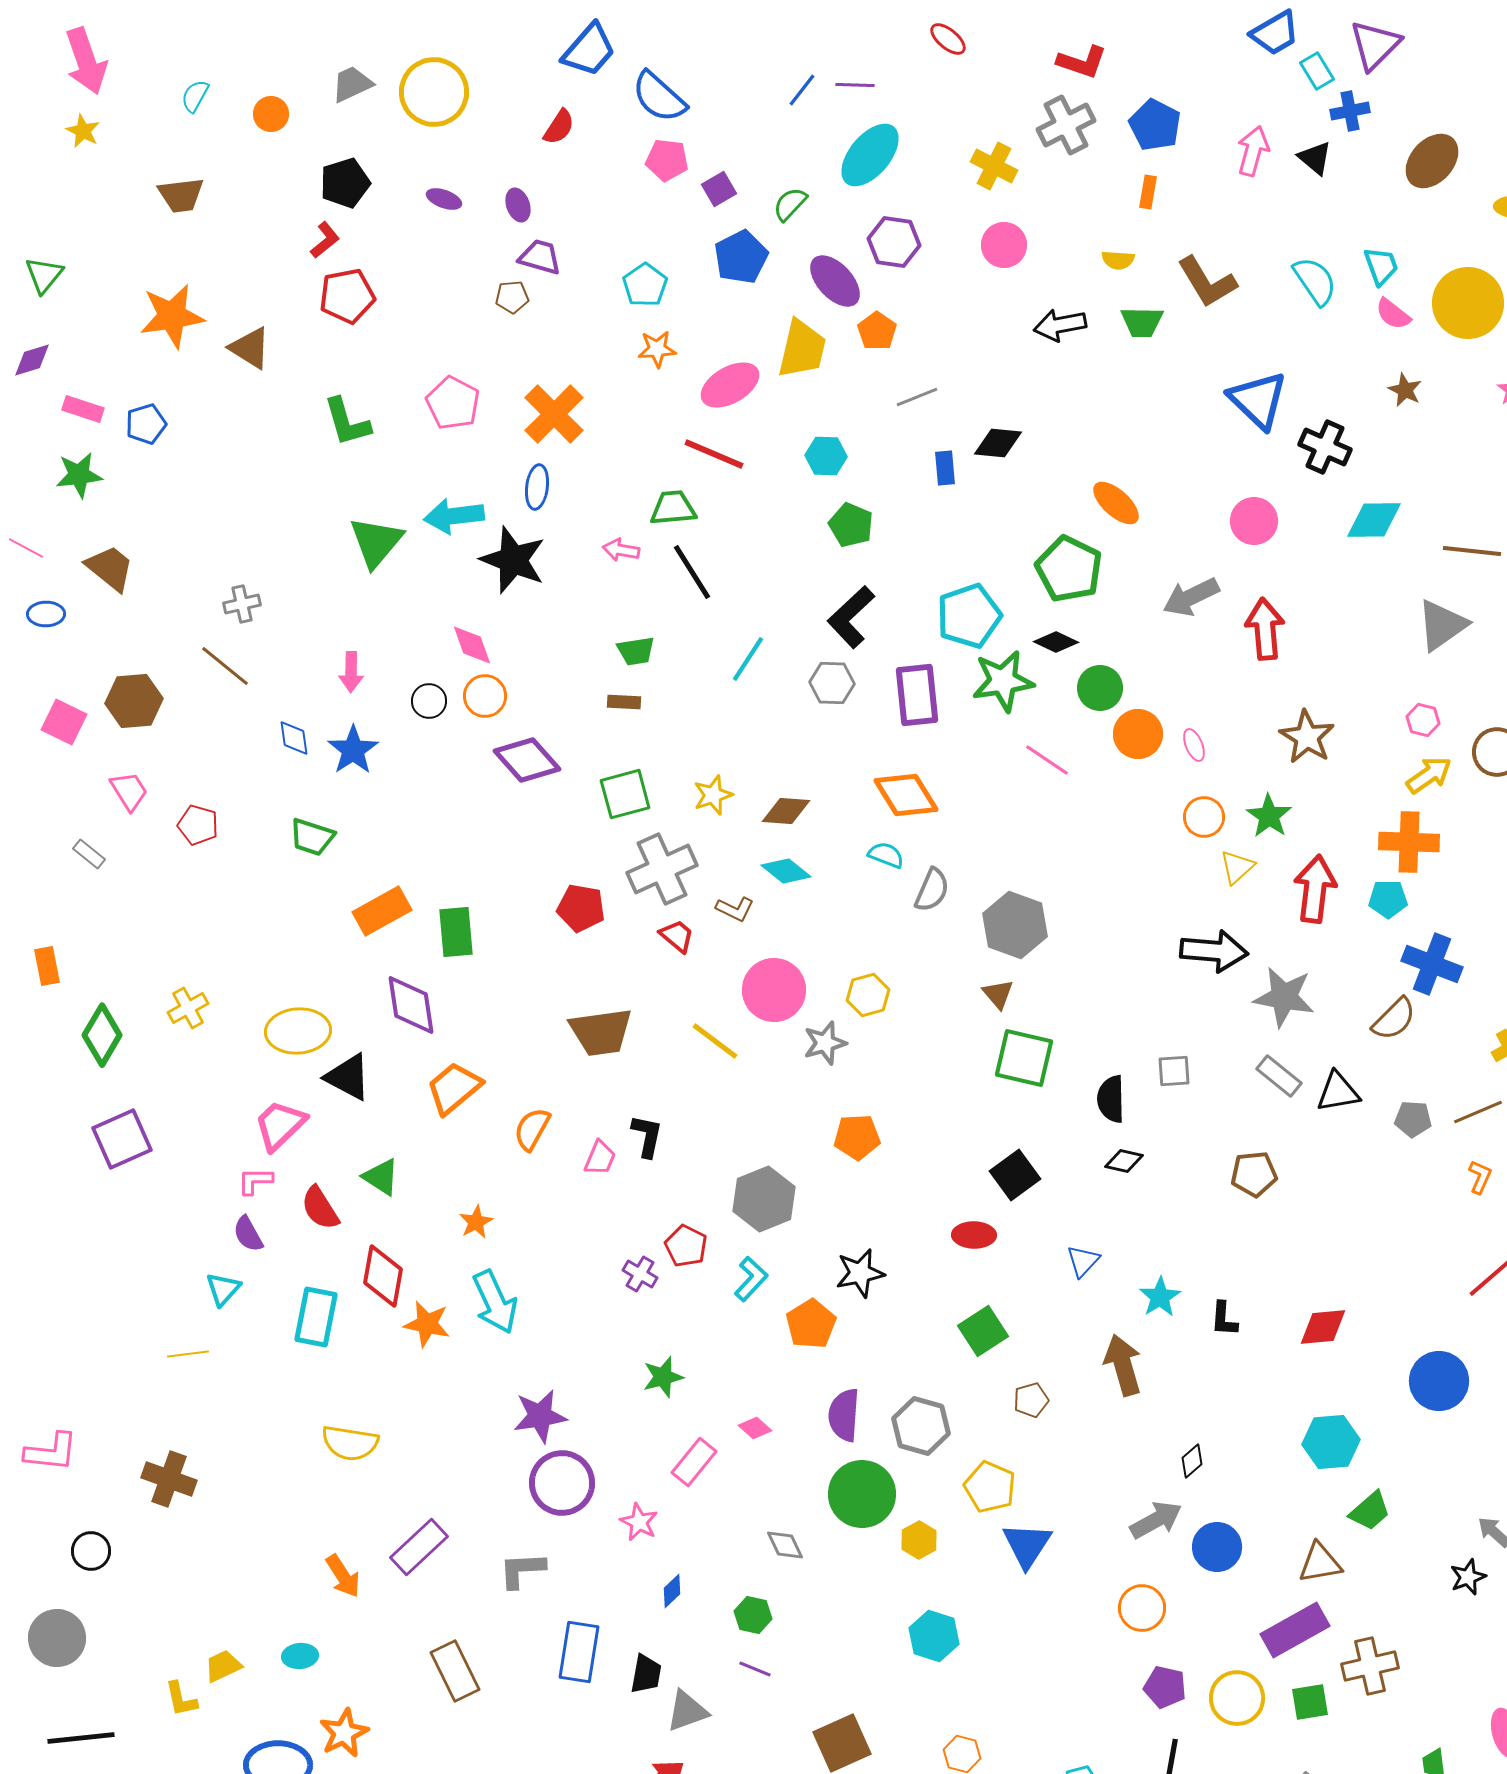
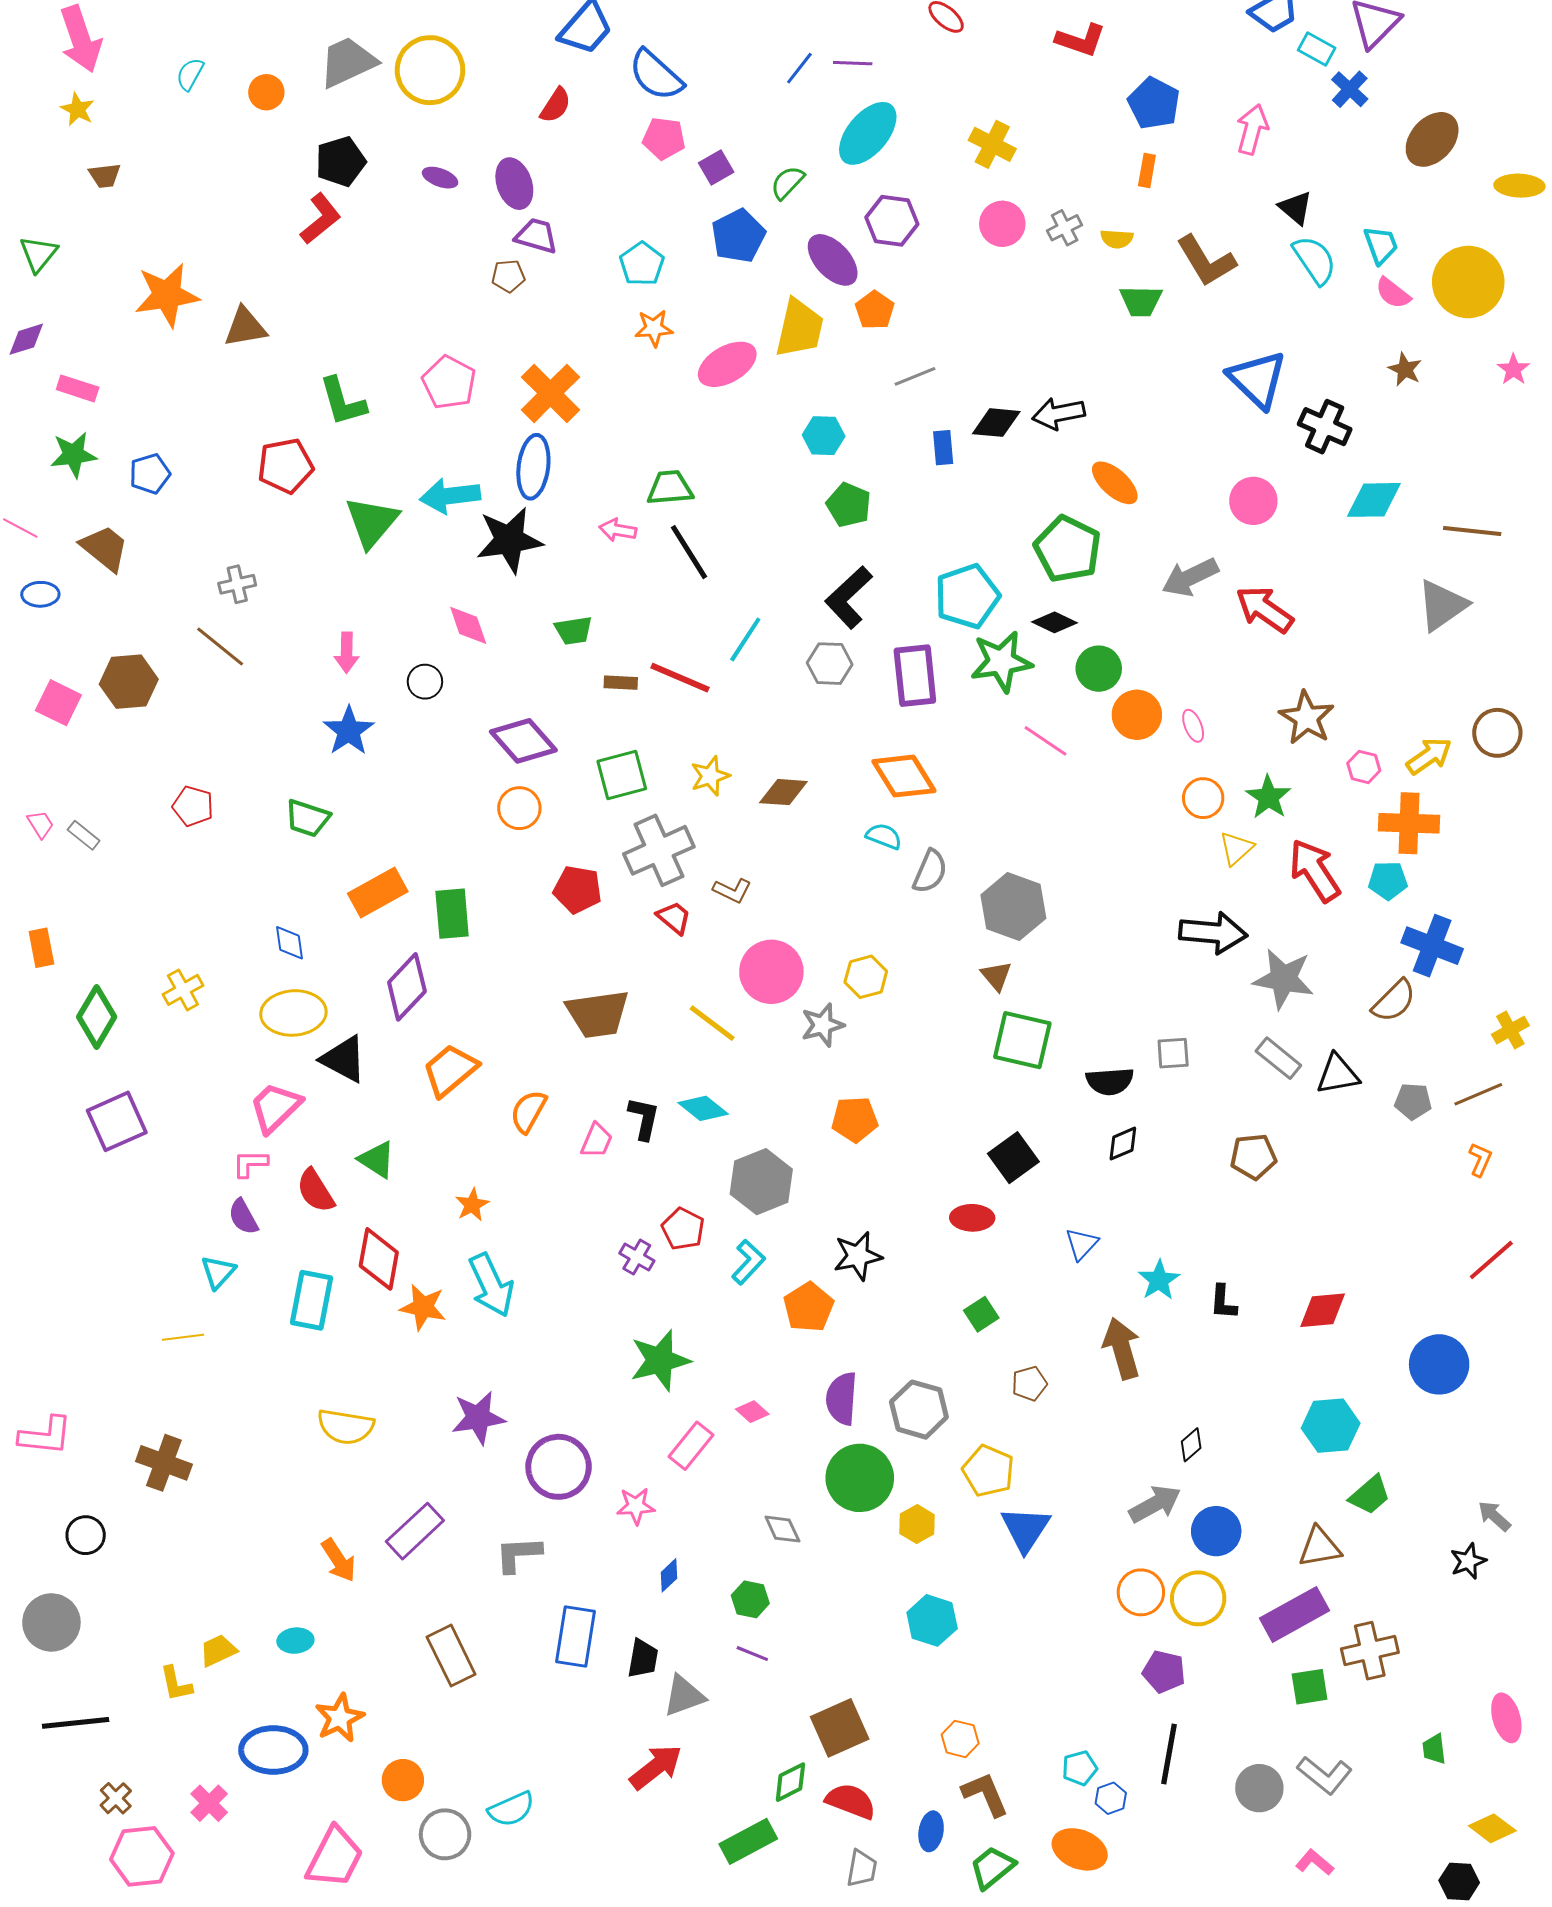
cyan rectangle: (1317, 71) -> (1317, 49), turned -30
gray trapezoid: (352, 84) -> (348, 62), size x1.4
blue cross: (1350, 111) -> (1350, 89), turned -36
gray cross: (1066, 125) -> (1065, 228), moved, size x0.6
black triangle: (1315, 158) -> (1296, 208), moved
brown trapezoid: (181, 195) -> (105, 176), moved, size x0.7
purple ellipse: (518, 205) -> (514, 184), size x1.5
red L-shape: (325, 240) -> (321, 219), size x1.4
red pentagon: (347, 296) -> (285, 466), moved
black arrow: (1060, 325) -> (1059, 414), moved
brown triangle: (250, 348) -> (245, 327), turned -42
blue pentagon: (146, 424) -> (150, 474), moved
red line: (714, 454) -> (680, 678), moved
blue ellipse: (537, 487) -> (533, 467), size x1.4
black star: (513, 560) -> (509, 540), turned -30
red arrow: (1265, 629) -> (1264, 609), turned -50
green trapezoid: (636, 651) -> (574, 630), moved
orange circle: (485, 696) -> (519, 808), moved
pink hexagon: (1423, 720) -> (1364, 767), moved
blue diamond: (294, 738) -> (289, 943), moved
pink trapezoid: (129, 791) -> (40, 824), moved, size x0.7
cyan diamond: (786, 871) -> (703, 1108), moved
red arrow: (1315, 889) -> (1315, 870), turned -40
purple diamond: (411, 1005) -> (407, 987), turned 52
black semicircle: (1111, 1099) -> (1110, 1081), turned -93
black diamond: (1124, 1161) -> (1123, 1144), turned -36
green square: (983, 1331) -> (981, 1314), size x0.7
green star: (663, 1377) -> (660, 1360), size x1.5
purple star: (540, 1416) -> (478, 1418), moved
pink star: (639, 1522) -> (636, 1506), turned -30
yellow circle: (1237, 1698) -> (1198, 1598), moved

